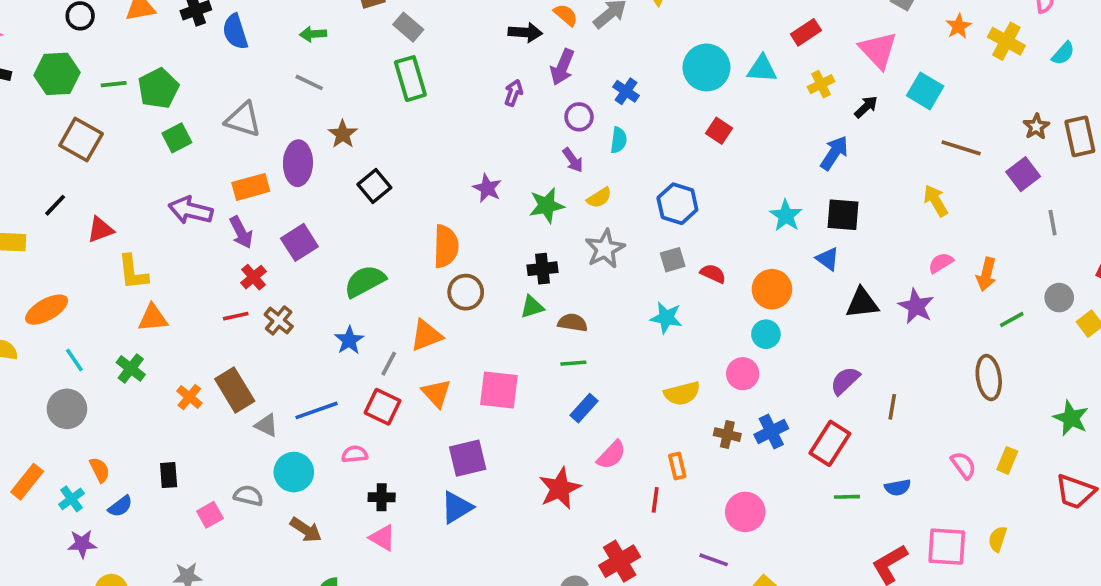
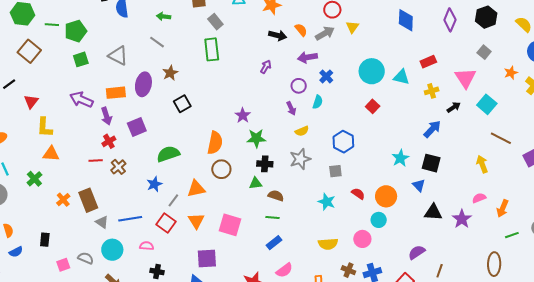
purple arrow: (562, 67) -> (307, 57), moved, turned 48
green star: (546, 205) -> (256, 138), moved
red triangle: (100, 230) -> (31, 101), turned -42
red semicircle: (713, 274) -> (358, 194), moved

